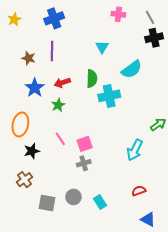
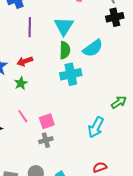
cyan triangle: (102, 47) -> (64, 26), size x1.5
purple line: (52, 51) -> (30, 27), moved
green semicircle: (92, 79) -> (65, 50), moved

